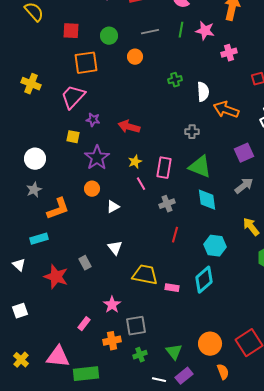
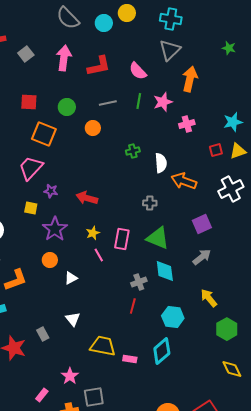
pink star: (205, 31) -> (163, 102), turned -30
orange square: (86, 63) -> (44, 134), turned 30
gray cross: (167, 204) -> (139, 282), moved

